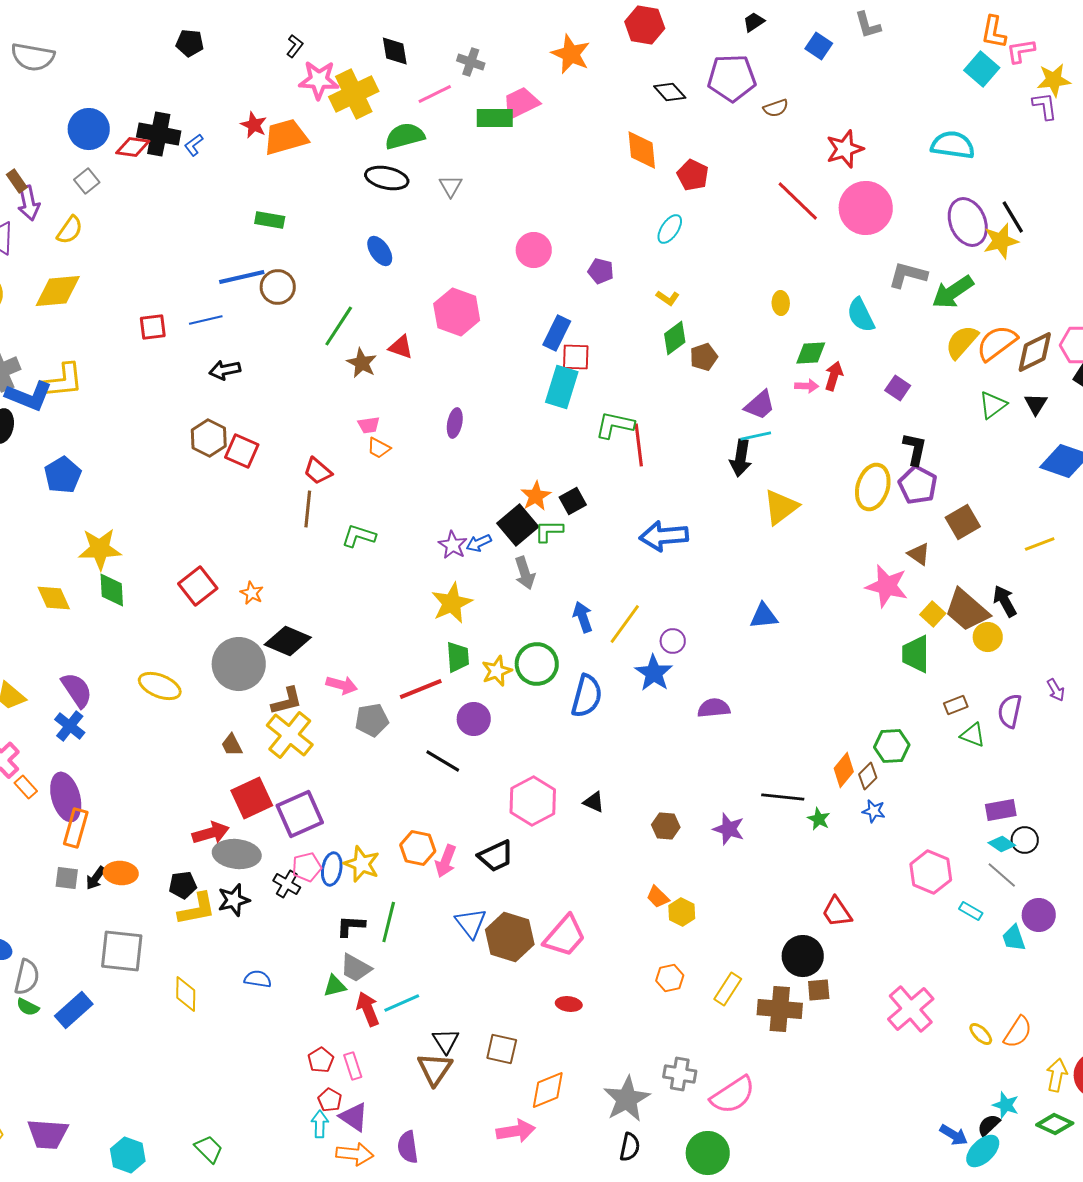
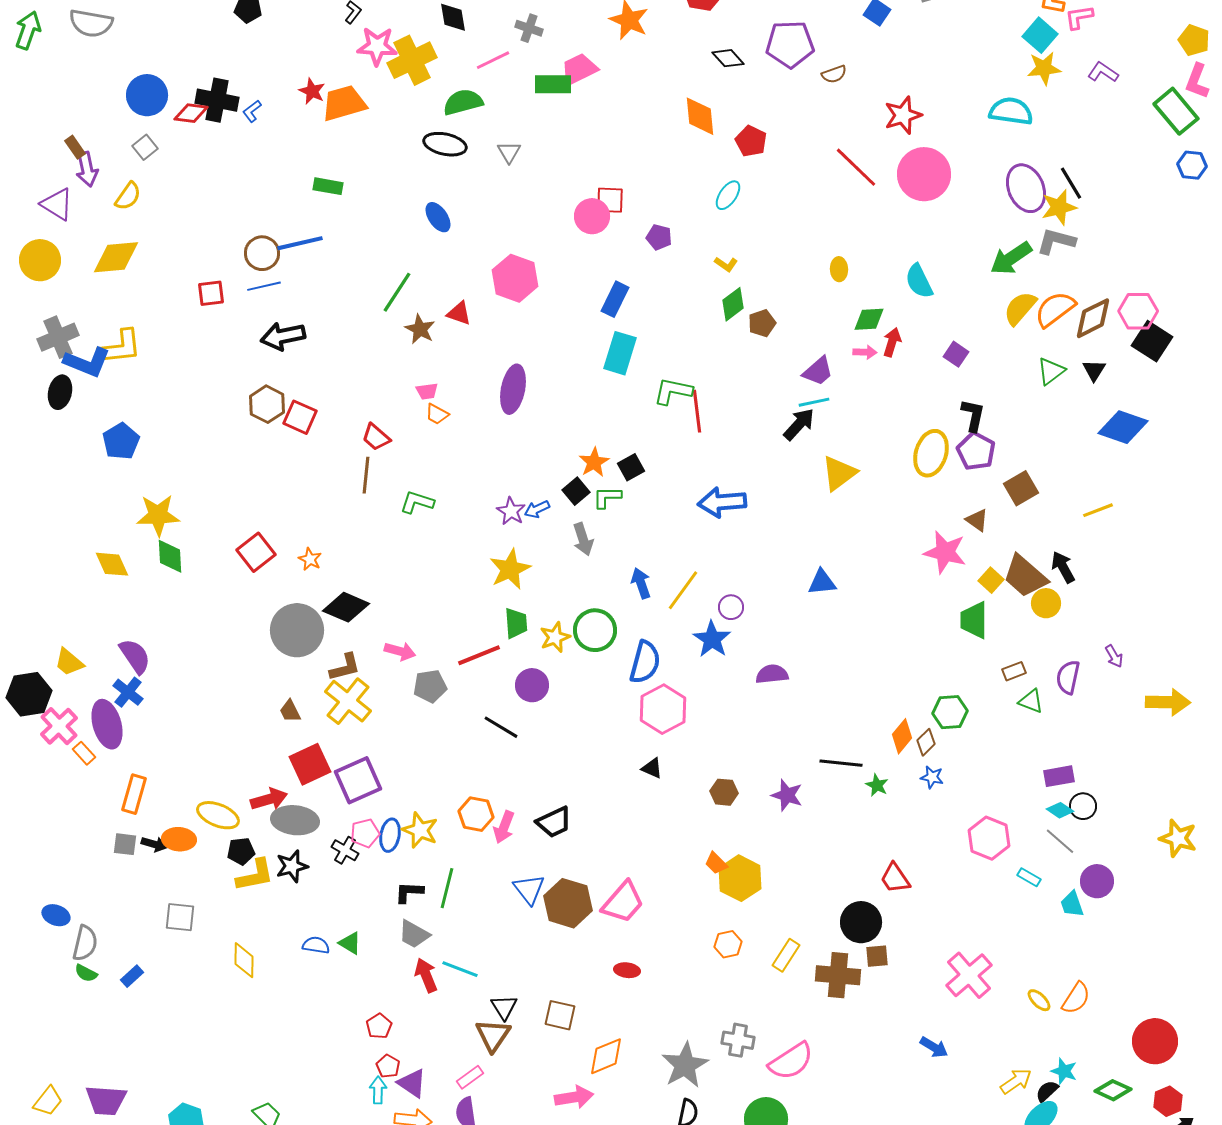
yellow star: (1054, 80) -> (1044, 68), moved
purple L-shape: (1045, 106) -> (1103, 72), turned -48
gray L-shape: (908, 275) -> (1056, 241), moved
brown circle: (278, 287) -> (262, 253), moved
red square: (576, 357) -> (610, 200), moved
black arrow: (225, 370) -> (283, 336), size x1.4
purple ellipse: (455, 423) -> (513, 389), size x1.6
black arrow: (741, 458) -> (799, 424), turned -147
black square: (518, 525) -> (576, 491), size x0.7
yellow ellipse: (160, 686) -> (218, 815), moved
purple ellipse: (66, 797) -> (107, 724), moved
pink hexagon: (533, 801) -> (663, 709), moved
black arrow: (96, 878) -> (154, 844), turned -110
yellow hexagon: (682, 912) -> (740, 878), size x1.6
gray square: (122, 951) -> (180, 917), size x0.7
green triangle: (335, 986) -> (350, 943), moved, turned 45
cyan line: (402, 1003) -> (460, 969), turned 45
blue rectangle: (74, 1010) -> (132, 976), size x0.6
pink rectangle: (353, 1066) -> (470, 1077), moved, turned 72
yellow arrow: (1057, 1075) -> (1016, 1081), moved, turned 44
blue arrow: (954, 1135) -> (934, 1047), moved

